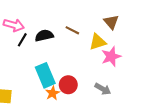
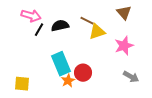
yellow triangle: (98, 42) -> (97, 32), moved
gray arrow: (103, 89) -> (131, 77), moved

